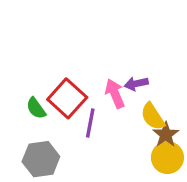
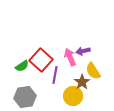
green semicircle: (36, 108) -> (22, 66), turned -88
brown star: (166, 135) -> (82, 82), moved
yellow circle: (167, 158) -> (73, 96), moved

